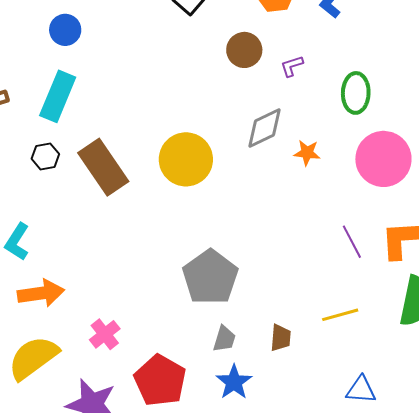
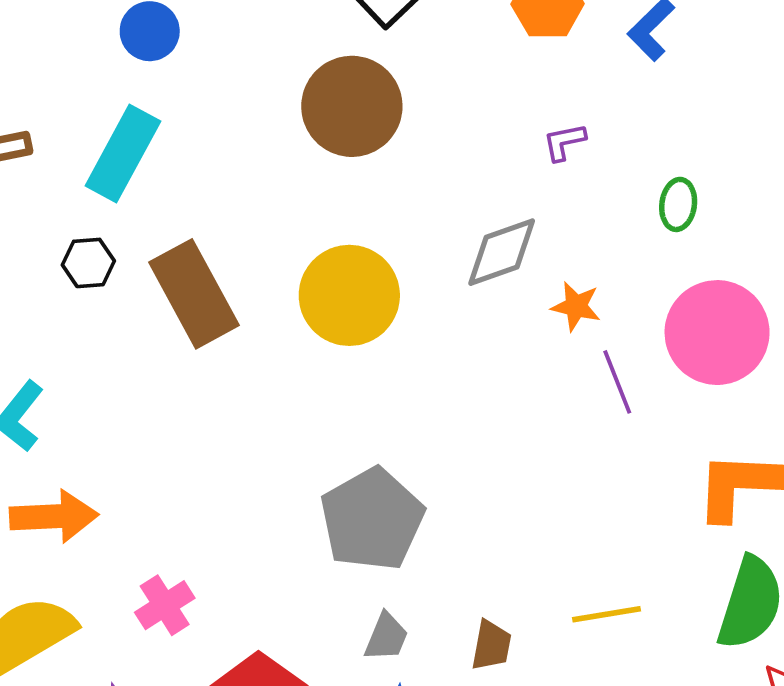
brown circle: (244, 50) -> (352, 106), moved, size x1.5
green ellipse: (356, 93) -> (678, 204), size x0.7
purple line: (352, 242) -> (617, 382), moved

